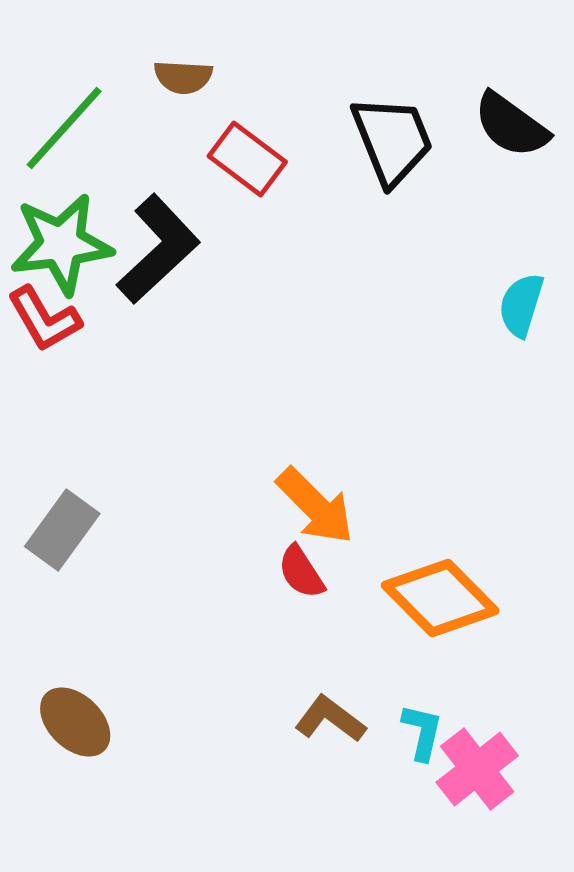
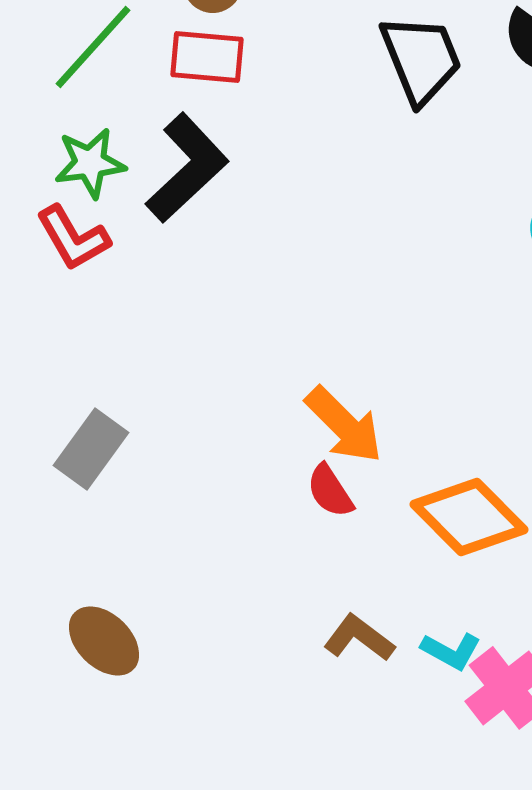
red rectangle: (247, 159) -> (207, 57), moved, turned -32
green star: (61, 244) -> (90, 163), size x0.7
cyan L-shape: (422, 732) -> (451, 651), turned 106

